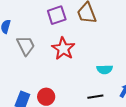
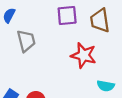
red star: (63, 49) -> (84, 55), moved, turned -30

